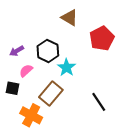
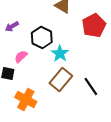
purple arrow: (17, 51) -> (12, 26), moved
brown rectangle: (51, 94) -> (61, 80), moved

